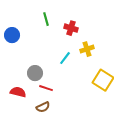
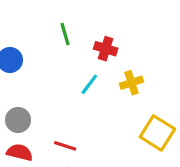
cyan line: (65, 58) -> (89, 84), moved
gray circle: (35, 73) -> (18, 120), moved

